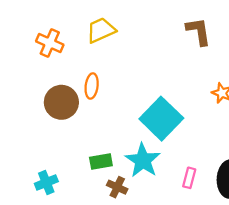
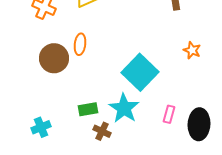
pink rectangle: (189, 178) -> (169, 114), moved

